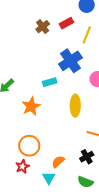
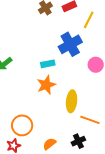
orange star: (31, 106) -> (46, 85), moved
yellow ellipse: (75, 106) -> (72, 101), moved

